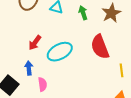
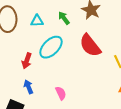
cyan ellipse: (60, 52) -> (51, 47), moved
pink semicircle: (42, 84) -> (61, 93), moved

